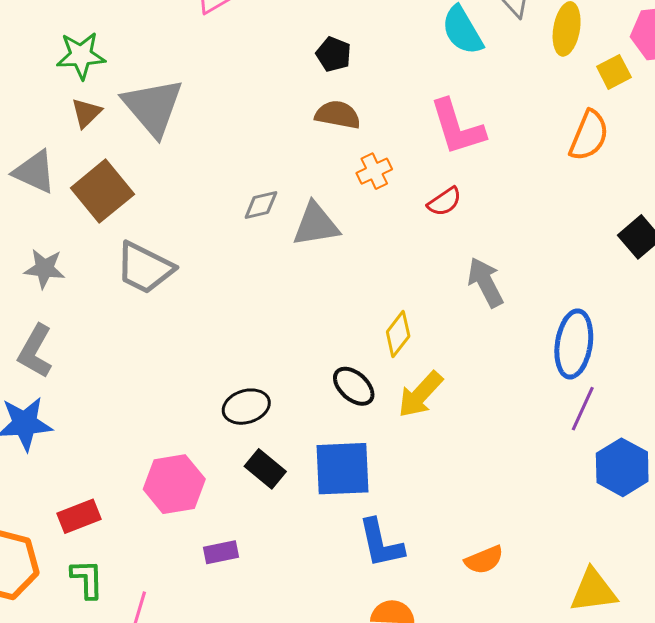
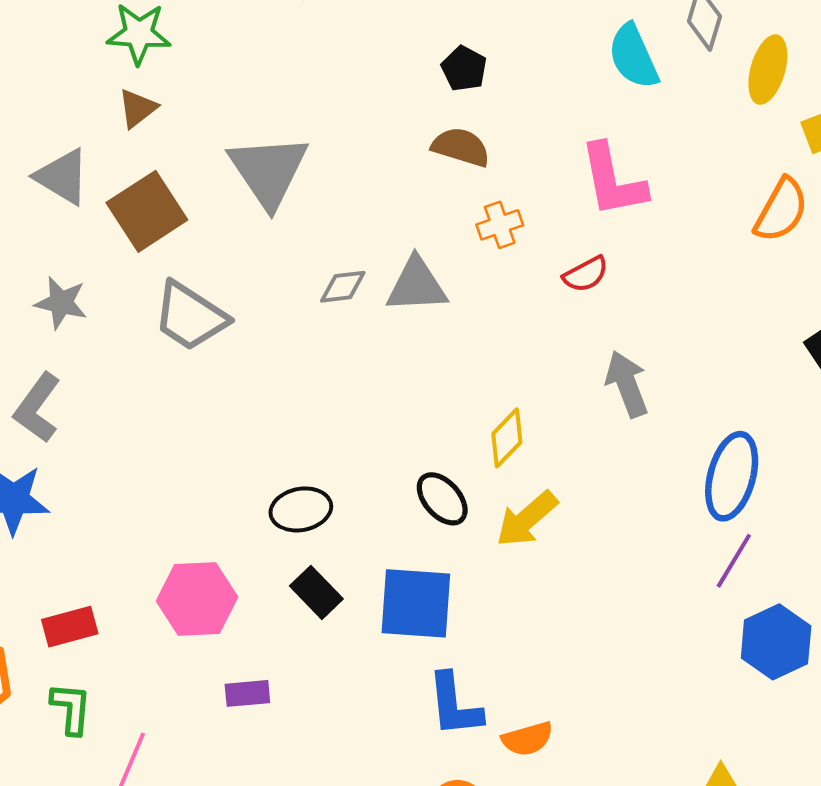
gray triangle: (153, 107) -> (268, 171), moved
gray diamond: (261, 205) -> (343, 287), moved
orange semicircle: (484, 560) -> (527, 739), moved

